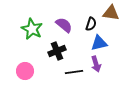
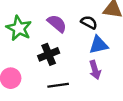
black semicircle: (91, 24) -> (89, 22), turned -80
black line: (74, 72) -> (58, 85), moved

